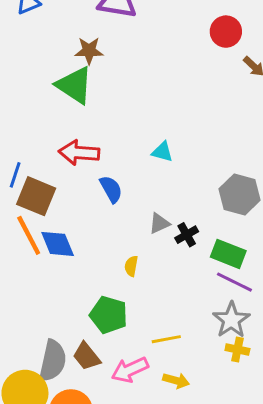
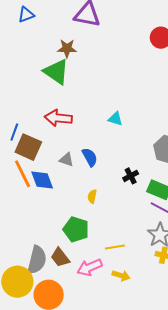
blue semicircle: (111, 189) -> (90, 157), moved
gray triangle: (159, 223) -> (67, 160), moved, turned 42

